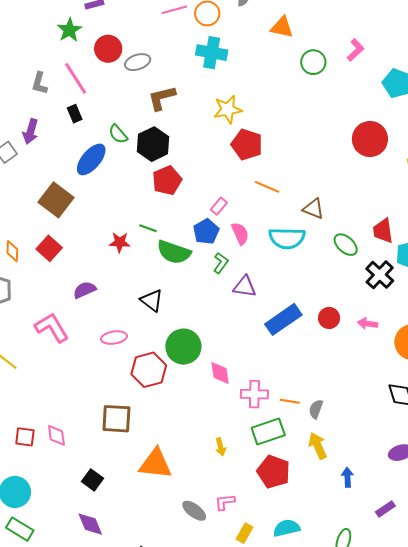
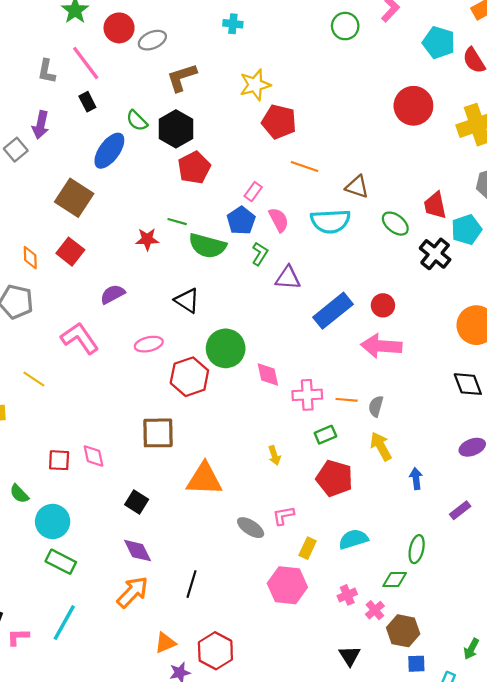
cyan cross: (212, 53) -> (233, 24), size x0.6
pink arrow: (368, 324) -> (381, 346), moved, size x1.8
green rectangle: (268, 431) -> (325, 435), size x0.6

